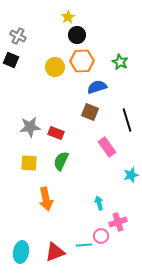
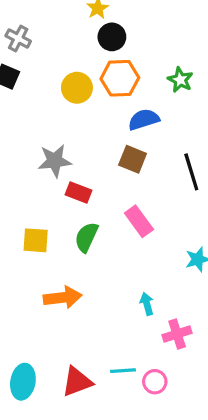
gray star: (30, 127) -> (55, 161), moved
pink rectangle: (107, 147) -> (139, 221), moved
orange arrow: (46, 199) -> (63, 297), turned -85
pink circle: (101, 236) -> (155, 382), moved

